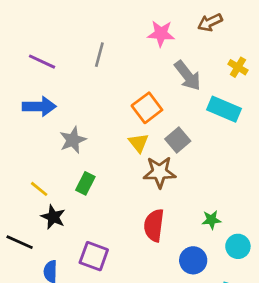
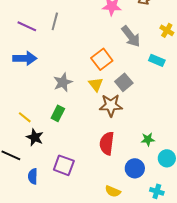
gray line: (99, 55) -> (55, 21), moved
cyan rectangle: (224, 109) -> (157, 60), size x0.7
gray star: (73, 140) -> (63, 82), moved

